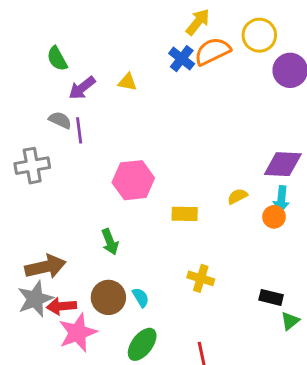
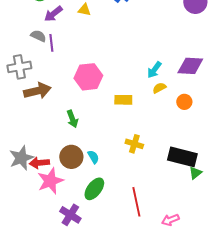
cyan arrow: (281, 199) -> (154, 70), moved, turned 30
brown arrow: (45, 267) -> (37, 91), moved
black rectangle: (271, 297) -> (182, 157), size x1.8

